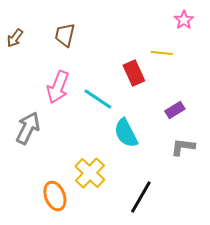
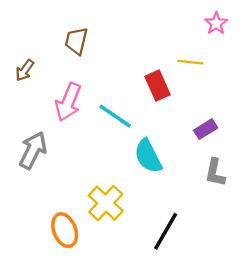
brown arrow: (15, 38) -> (25, 70), moved
gray L-shape: (183, 147) -> (215, 173), turned -85

